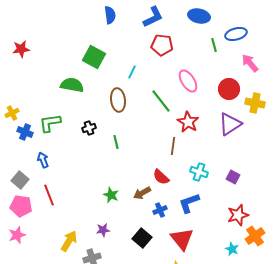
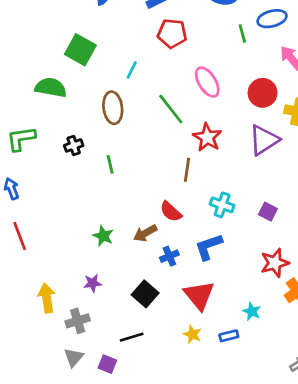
yellow arrow: (69, 241) -> (47, 298), turned -40
cyan star: (232, 249) -> (252, 311), moved

